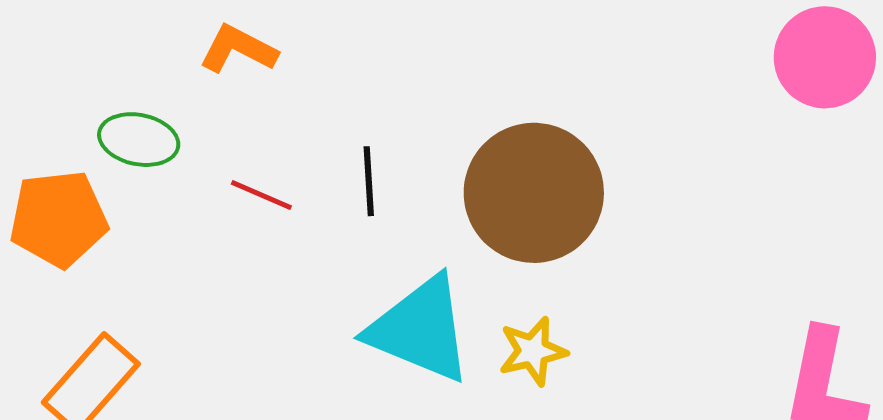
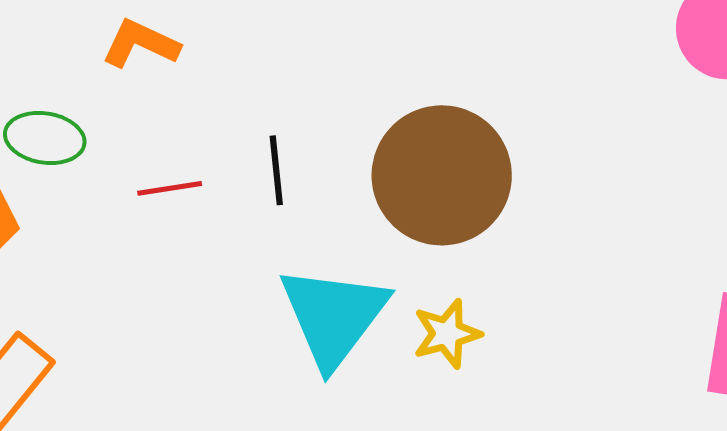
red line: (261, 195) -> (170, 188), turned -30
cyan triangle: (420, 329) -> (334, 316), turned 47

